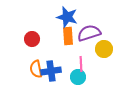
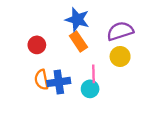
purple semicircle: (89, 33) -> (120, 31), moved
orange rectangle: (68, 36) -> (78, 41), turned -30

